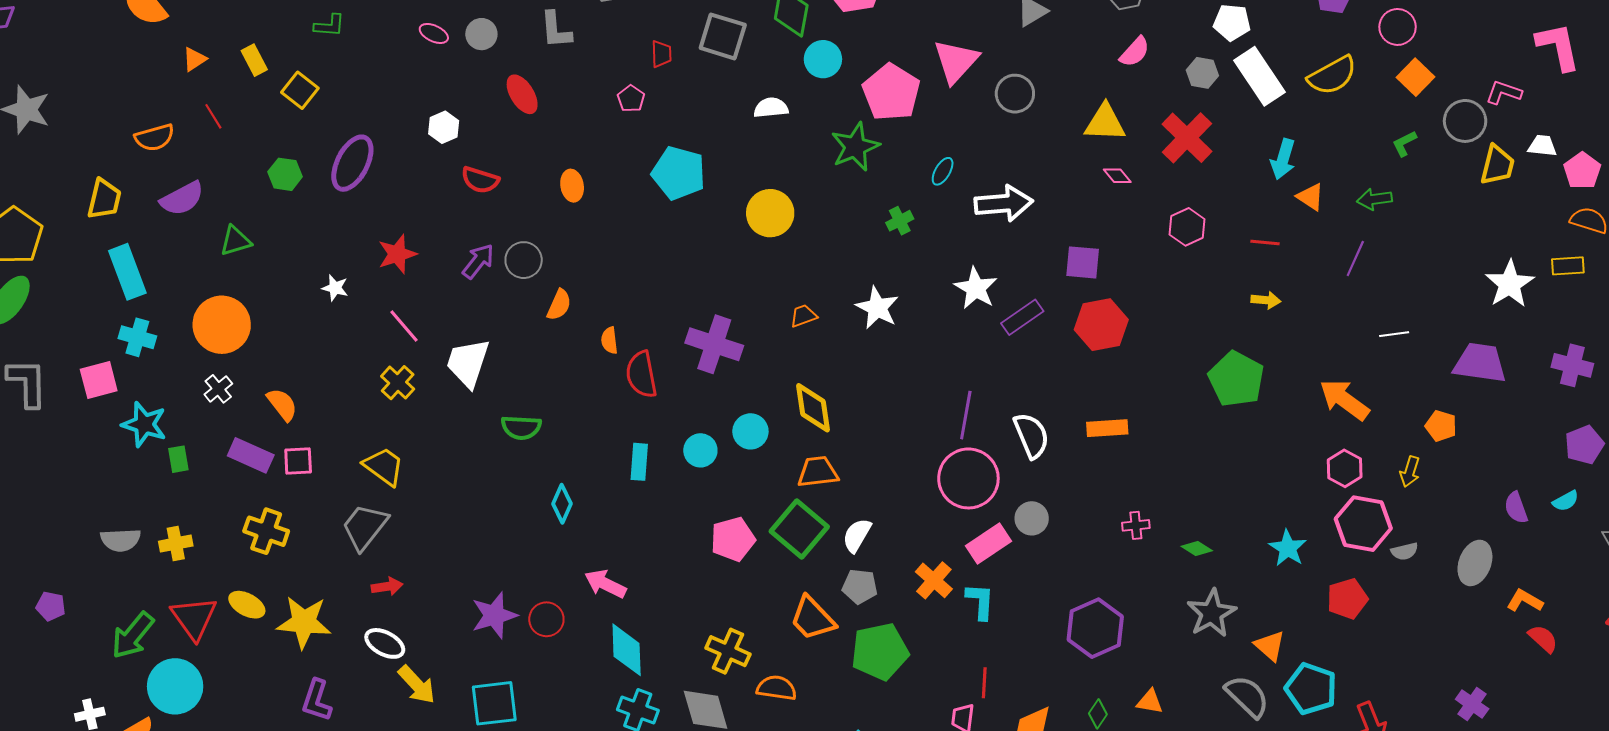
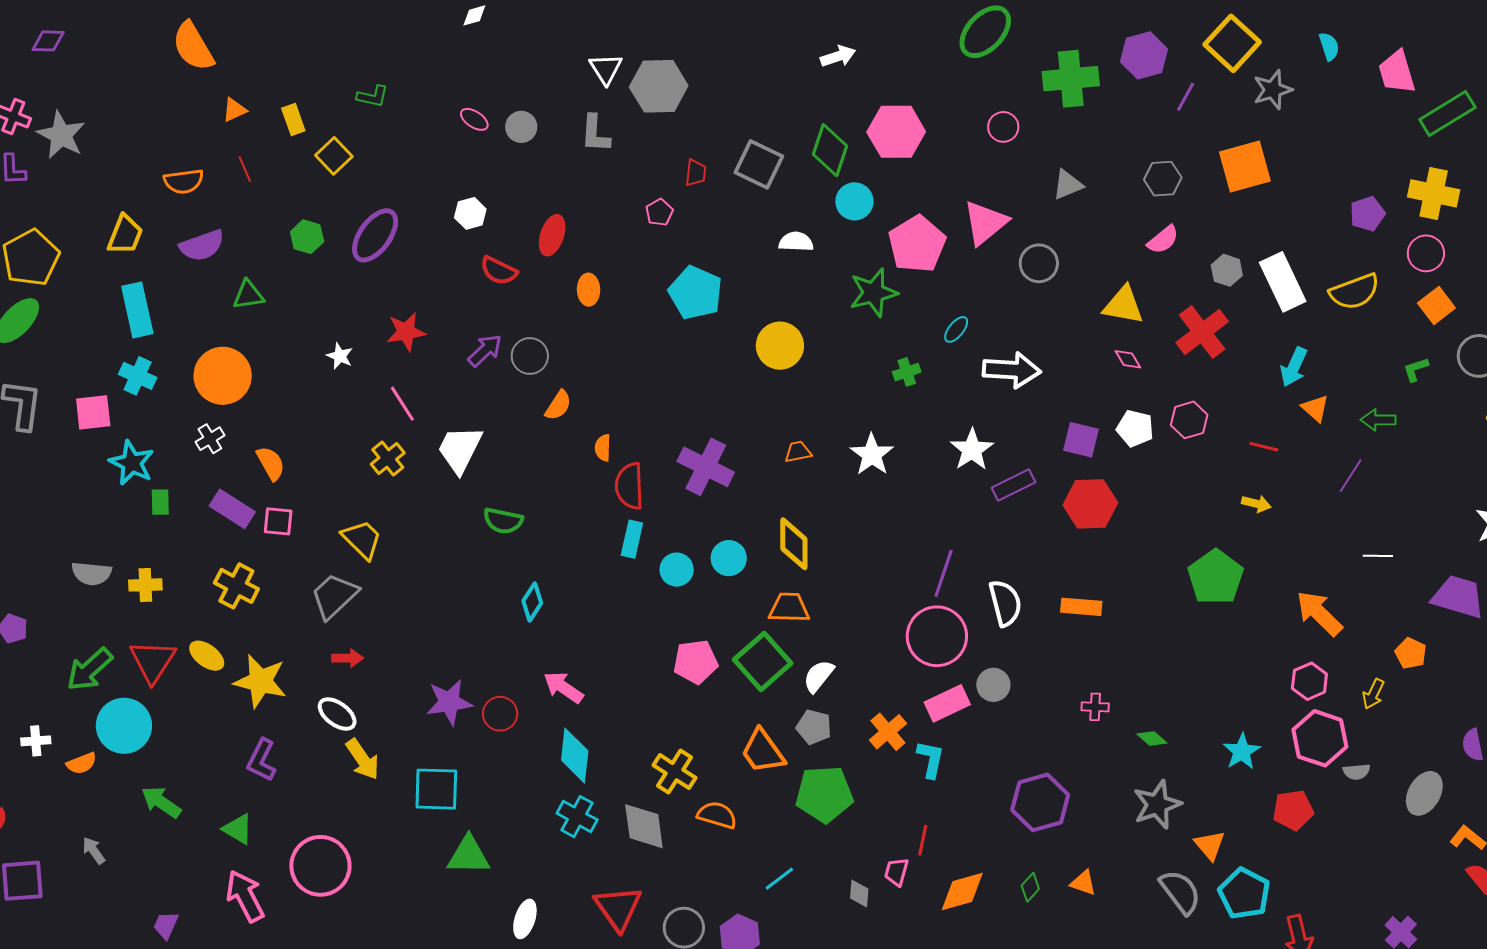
white pentagon: (1232, 22) -> (1135, 428), moved
red ellipse: (522, 94) -> (552, 235), moved, turned 42
cyan rectangle: (639, 462) -> (632, 539), moved

